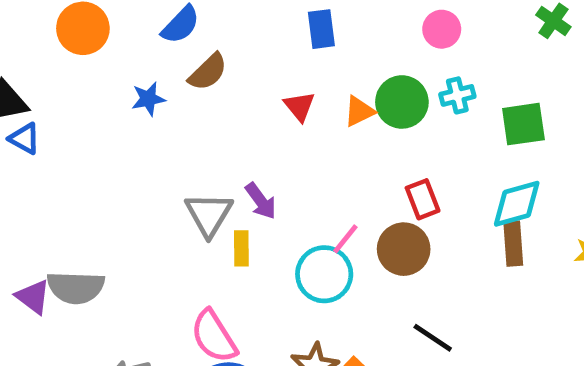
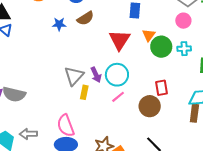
red triangle: (299, 106) -> (120, 40), size x1.6
orange triangle: (359, 111) -> (149, 35), moved, turned -40
pink line: (345, 239) -> (118, 97), moved
cyan circle: (324, 274) -> (117, 75), moved

